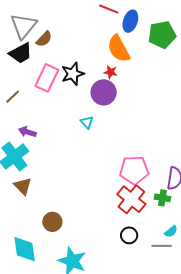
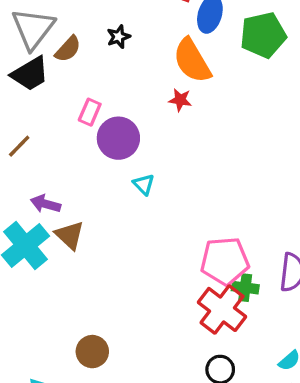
black star: (73, 74) -> (119, 37), moved, size x0.6
pink rectangle: (47, 78) -> (90, 112), moved, size x0.6
purple circle: (104, 92) -> (118, 138), moved
brown triangle: (23, 186) -> (70, 235), moved
green cross: (162, 198) -> (245, 288), moved

